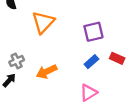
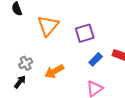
purple square: (93, 32) -> (85, 33), moved

